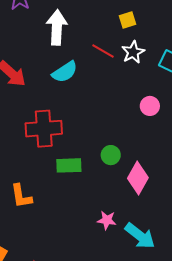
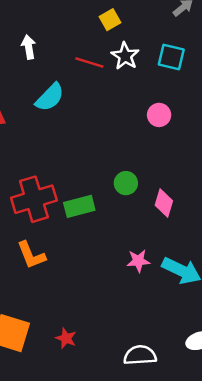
white arrow: (57, 27) -> (29, 47), size x0.6
red cross: (44, 129) -> (34, 199), moved
pink diamond: (138, 178) -> (164, 203), size x0.7

